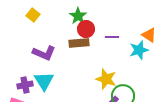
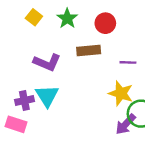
green star: (78, 16) -> (67, 18), moved
red circle: (86, 29) -> (105, 23), moved
purple line: (112, 37) -> (128, 62), moved

